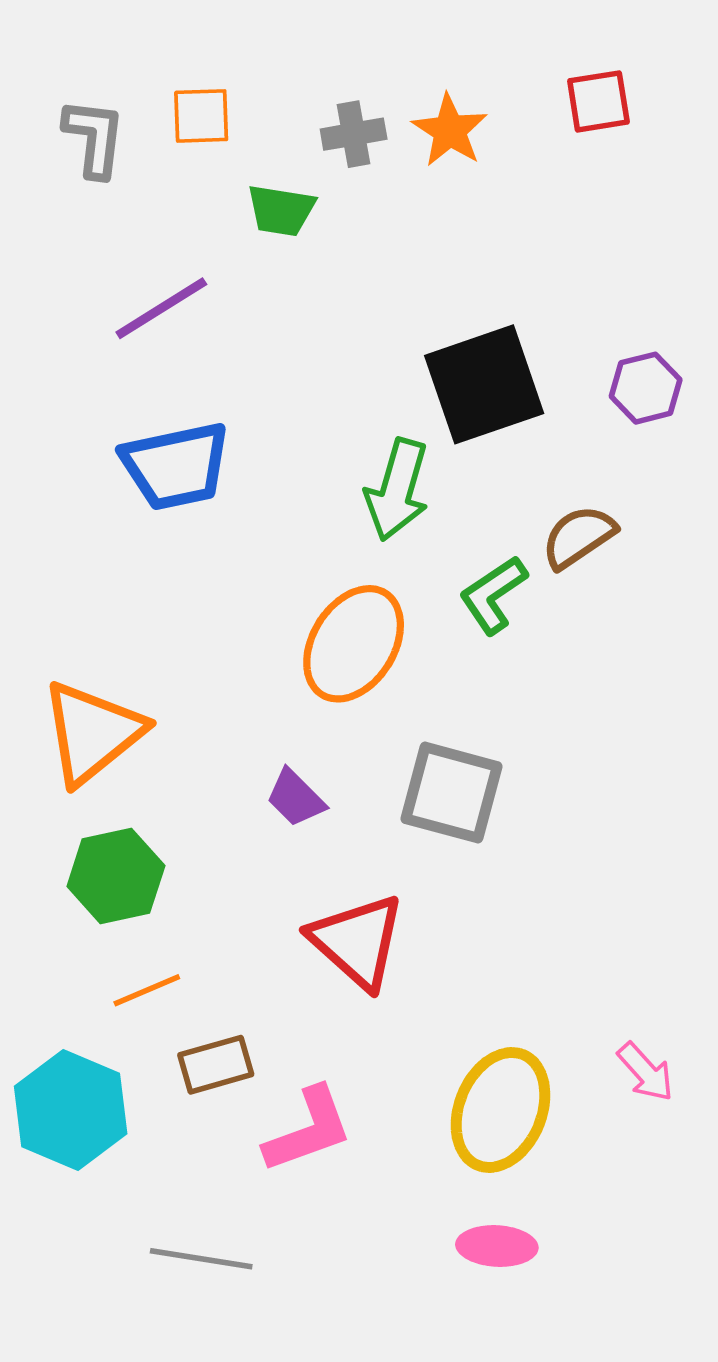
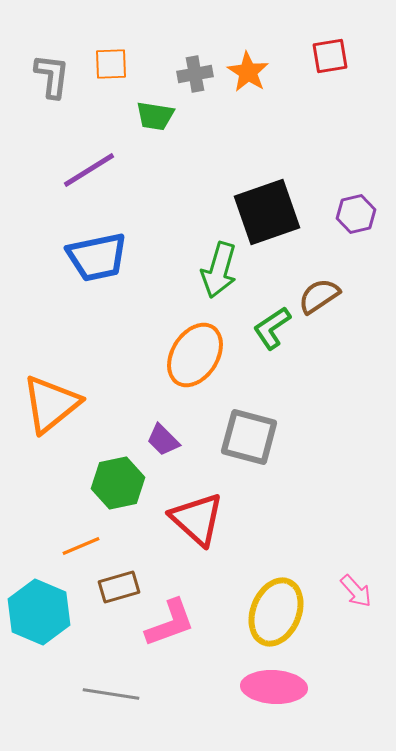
green hexagon: (116, 876) -> (118, 483), moved
pink ellipse: (497, 1246) -> (274, 687), size x1.5

